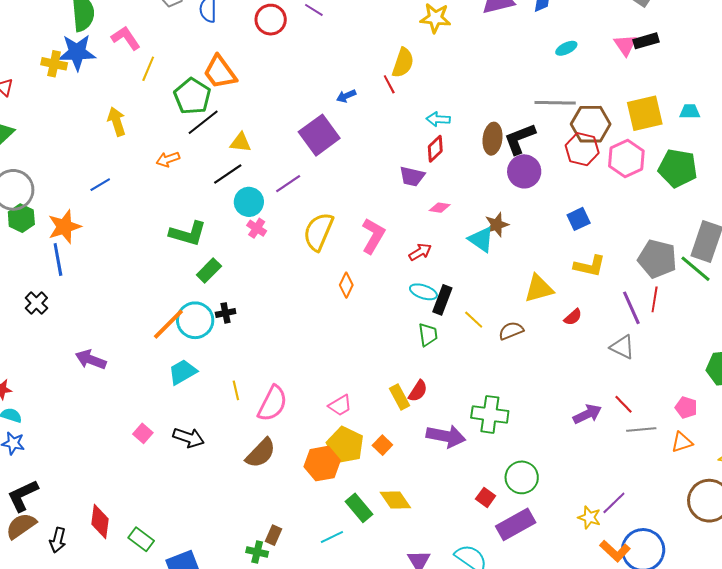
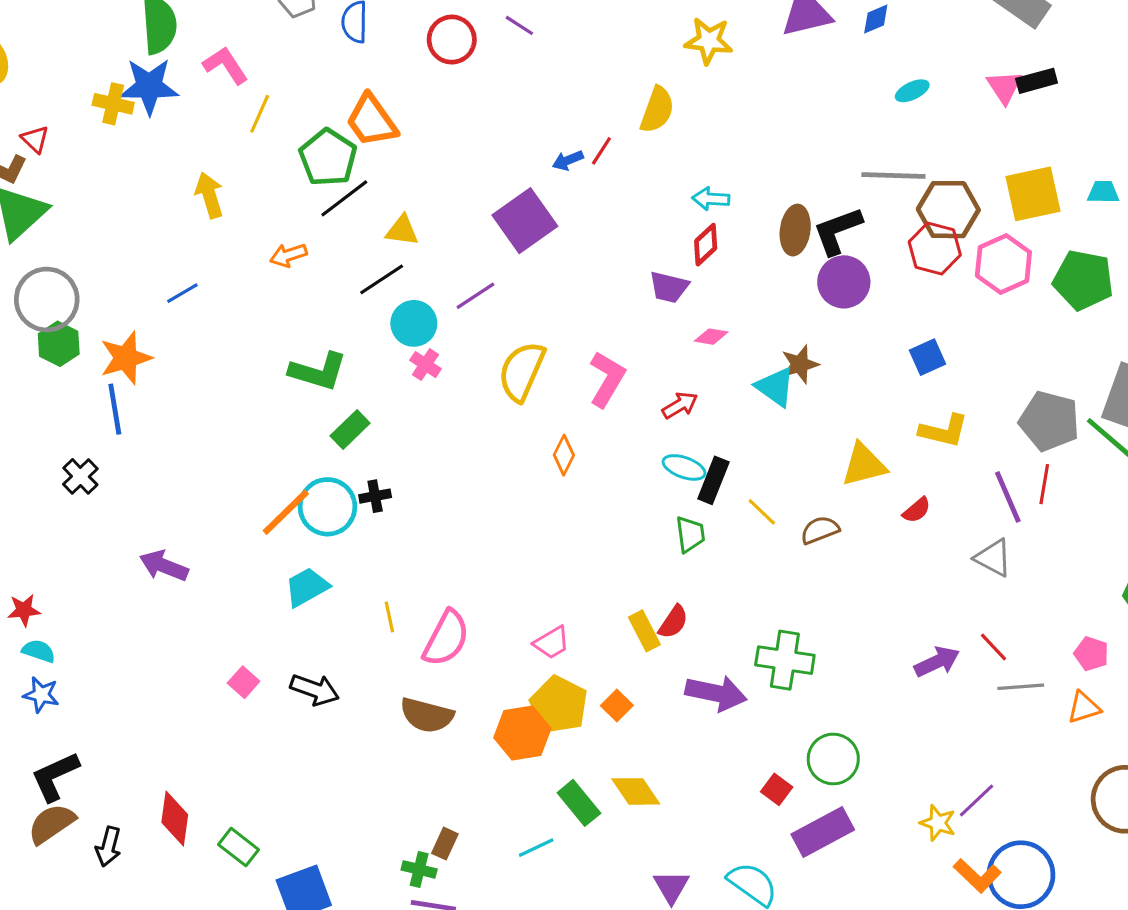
red line: (389, 84) -> (601, 151), moved, turned 60
brown semicircle: (261, 453) -> (427, 715), turned 60

